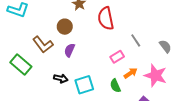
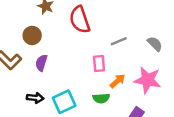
gray line: (136, 40) -> (119, 41), turned -72
pink rectangle: (117, 57) -> (99, 63), turned -56
green semicircle: (115, 86) -> (101, 98), turned -64

